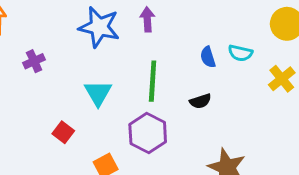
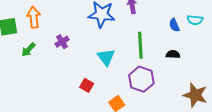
black semicircle: (200, 101) -> (173, 54), turned -152

